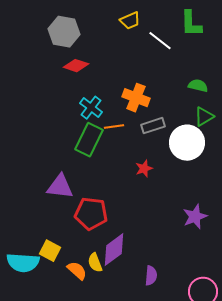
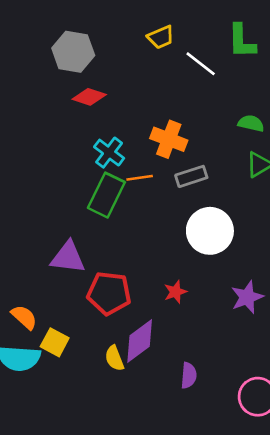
white circle: (187, 143) -> (210, 231), moved
red star: (144, 169) -> (175, 292), moved
orange semicircle: (77, 271) -> (24, 317), moved

